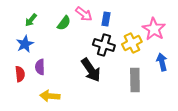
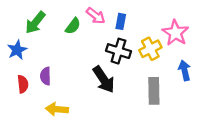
green arrow: (31, 20) -> (35, 23), size x1.5
blue star: (25, 44) -> (17, 50), moved

